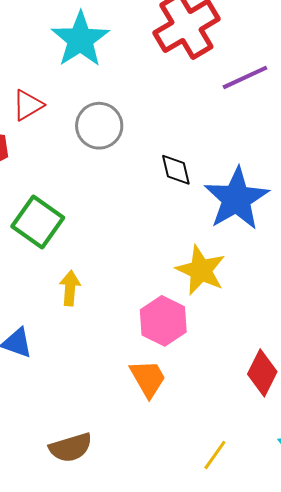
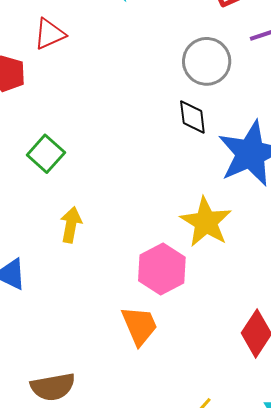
gray circle: (99, 126) -> (207, 61), moved
green square: (38, 222) -> (46, 154), size x0.7

